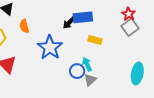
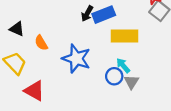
black arrow: (69, 23) -> (87, 14), moved
yellow rectangle: (95, 40) -> (125, 36), size x1.6

